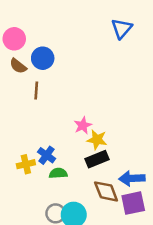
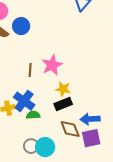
brown line: (36, 91) -> (30, 70), moved
pink star: (83, 125) -> (52, 65), moved, size x1.5
blue cross: (47, 155) -> (24, 101), size x1.5

